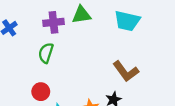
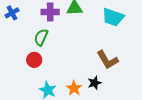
red circle: (41, 92) -> (34, 60), moved

